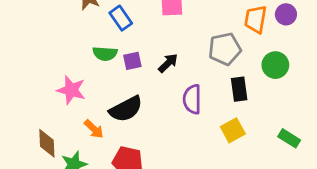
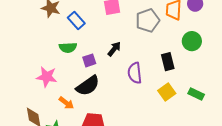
gray pentagon: (225, 49) -> (148, 20), moved
purple square: (132, 61) -> (89, 60), moved
green rectangle: (289, 138) -> (196, 94), moved

